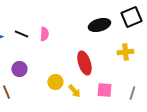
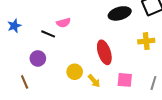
black line: (21, 34) -> (48, 34), moved
pink semicircle: (44, 34) -> (63, 23), turned 72

